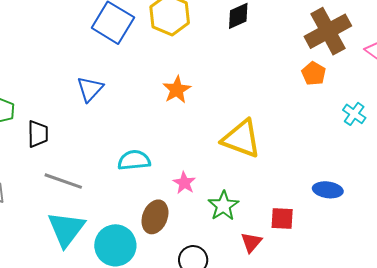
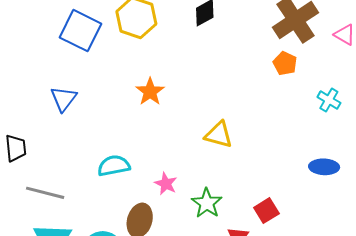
yellow triangle: (241, 139) -> (219, 135), size x0.7
blue ellipse: (328, 190) -> (324, 167), moved
red square: (282, 218) -> (266, 211), turned -30

